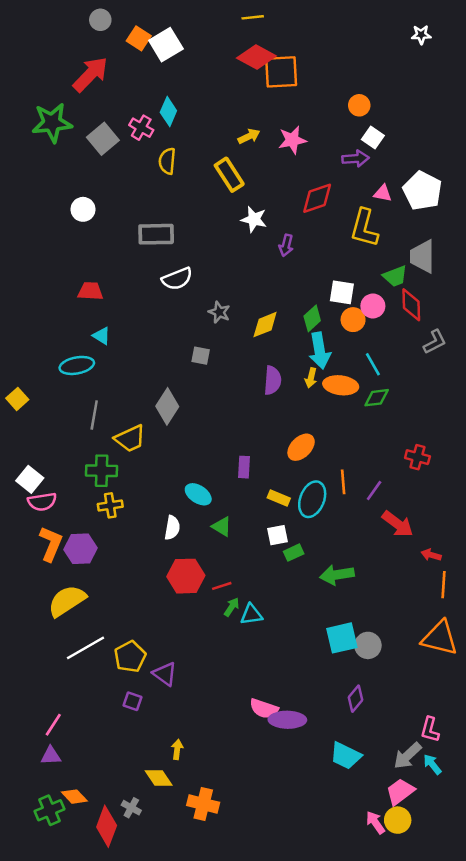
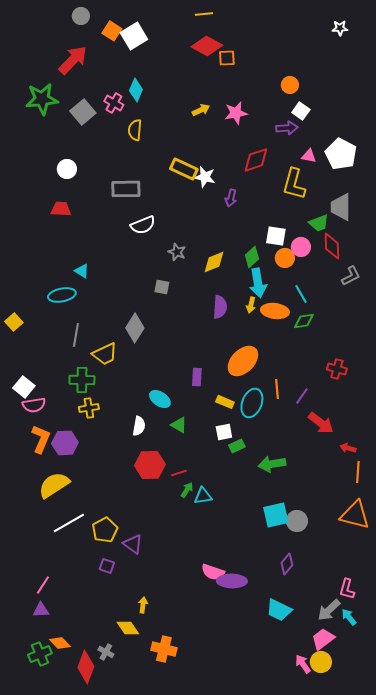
orange square: (281, 72) -> (227, 58), size x0.6
yellow rectangle: (229, 175) -> (184, 169), moved, turned -32
red trapezoid: (90, 291) -> (61, 209), moved
orange ellipse: (301, 447) -> (243, 361), size x1.4

